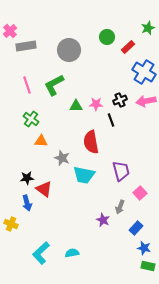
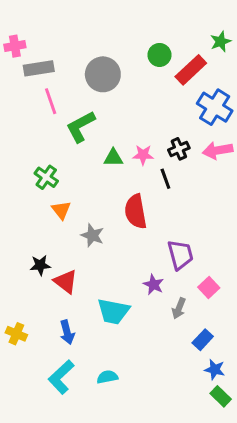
pink cross: (10, 31) -> (15, 46), turned 32
red rectangle: (128, 47) -> (191, 70), size x1.5
pink line: (27, 85) -> (51, 101), moved
orange triangle: (41, 141) -> (61, 210), turned 48
cyan trapezoid: (84, 175) -> (113, 311), moved
blue arrow: (27, 203) -> (67, 332), moved
purple star: (103, 220) -> (154, 285), moved
green rectangle: (148, 266) -> (221, 396), turned 32

